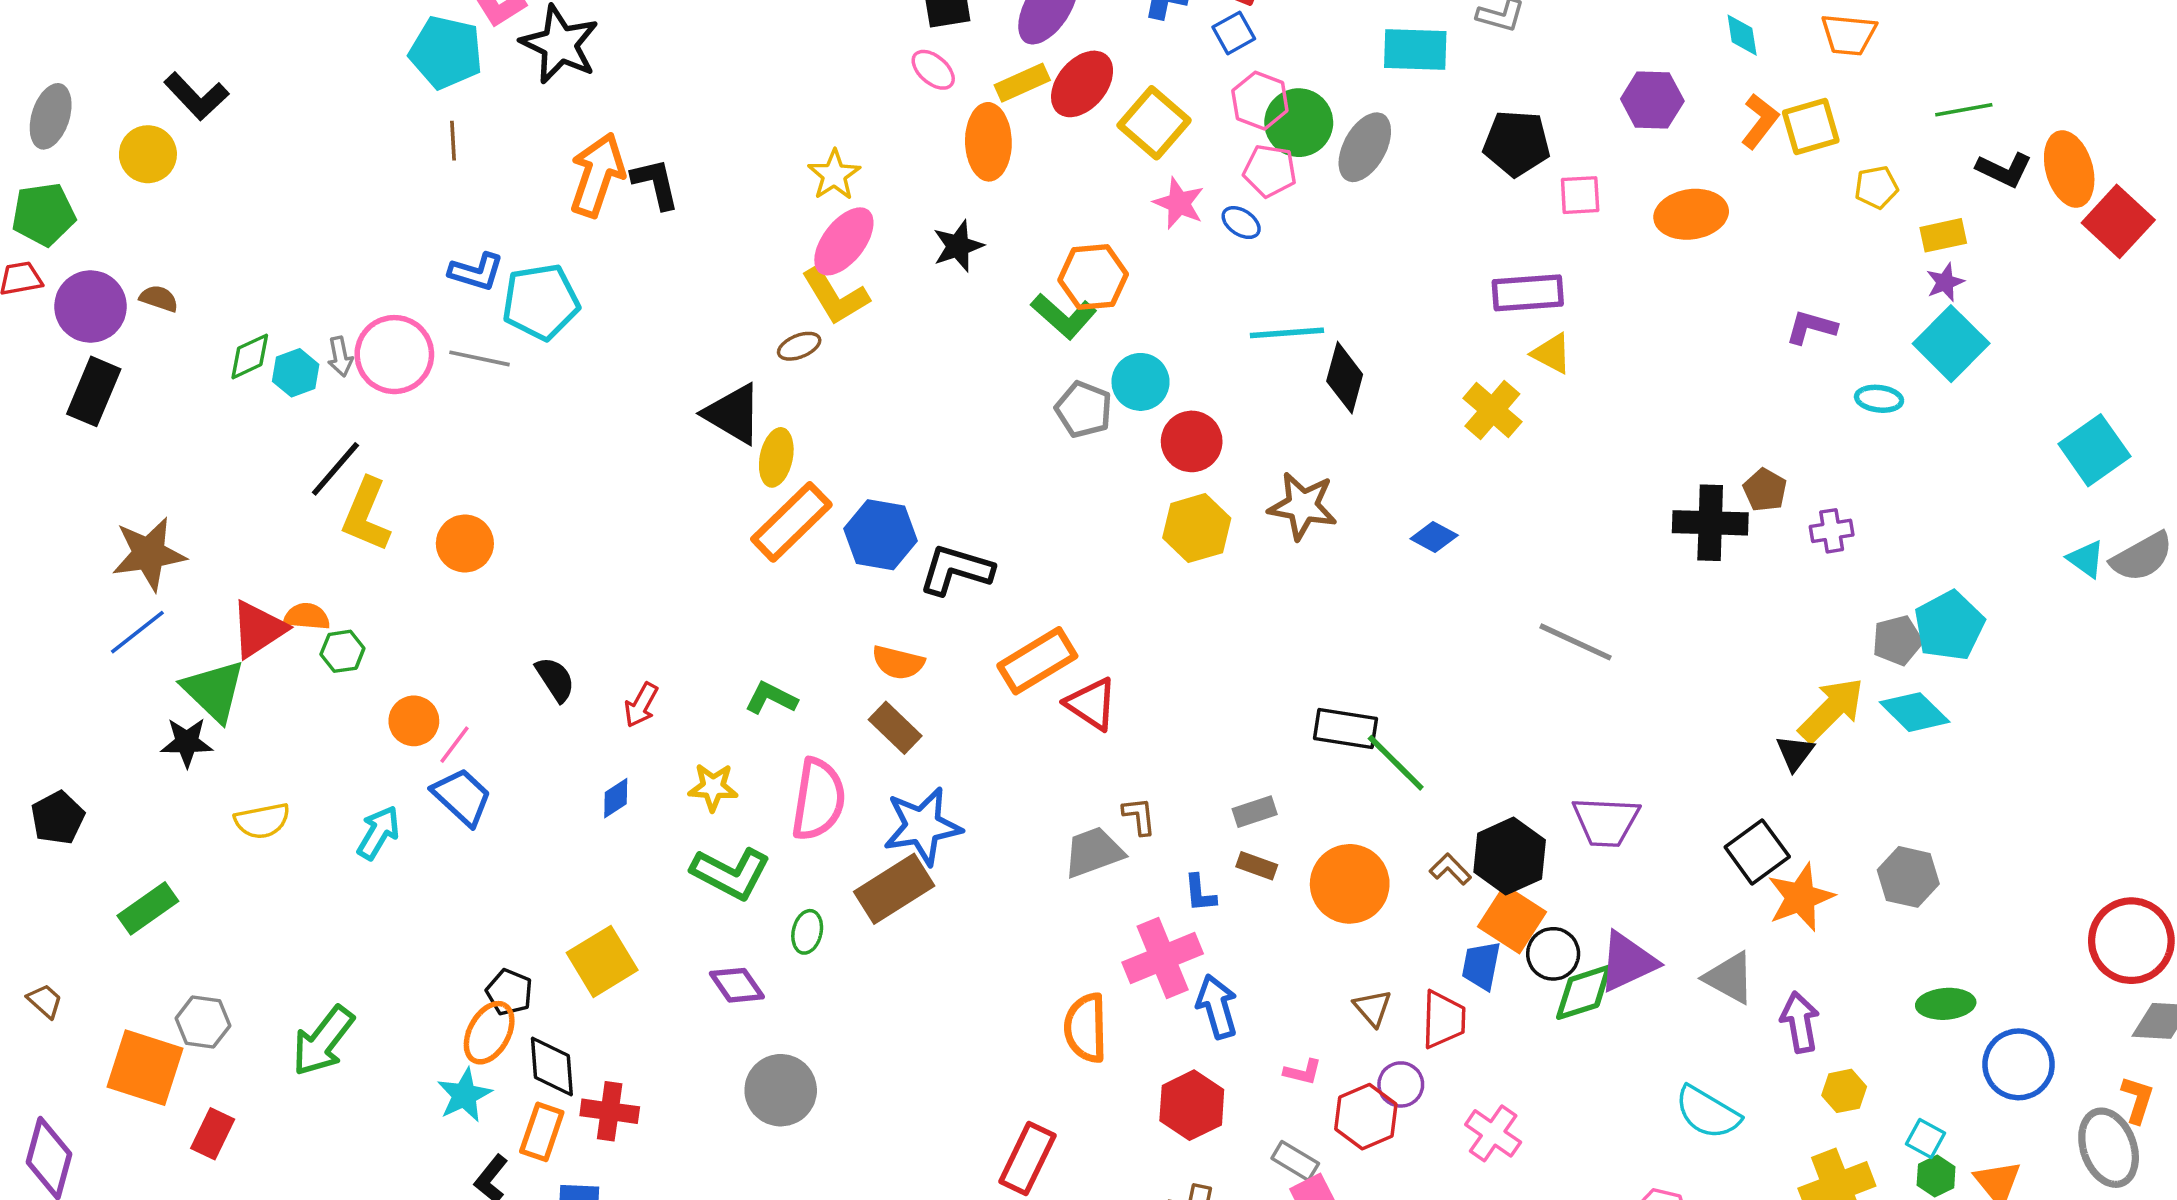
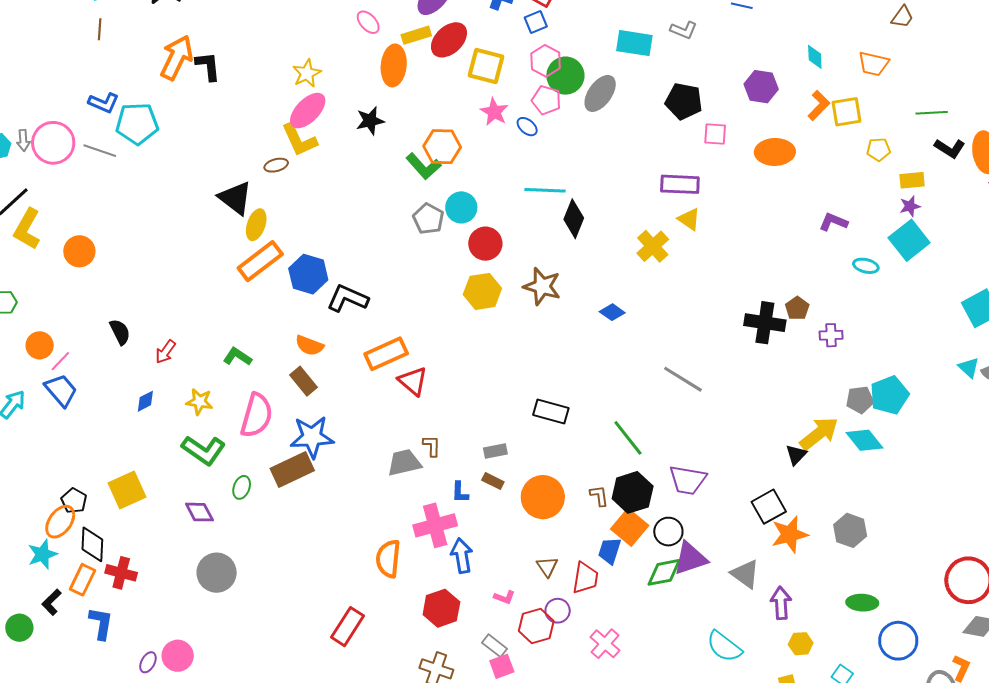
yellow square: (1154, 123) -> (486, 66), turned -33
green line: (1396, 763) -> (628, 438), moved
brown L-shape: (1450, 869) -> (599, 496), turned 30
black circle: (1553, 954) -> (668, 532), moved

